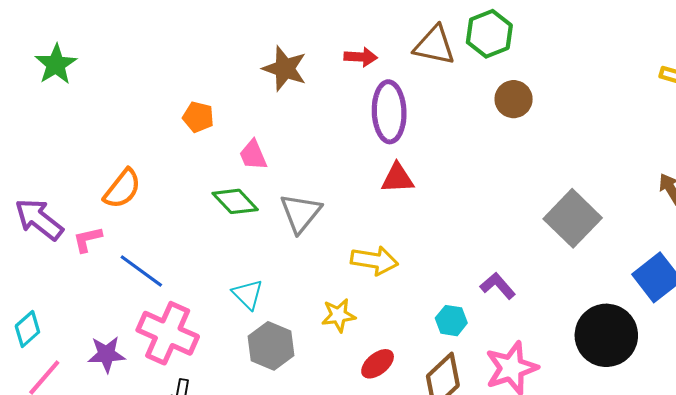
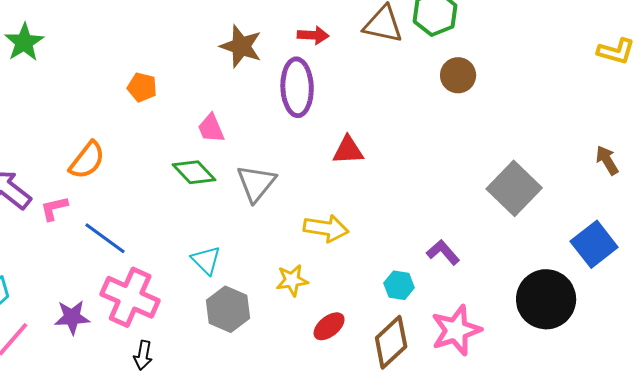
purple ellipse: (389, 112) -> (297, 87), moved
orange pentagon: (198, 117) -> (142, 87), moved

